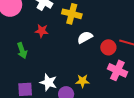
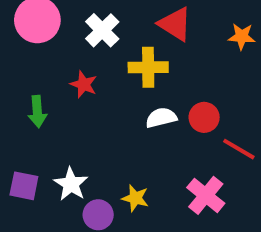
yellow cross: (72, 14) -> (148, 67), turned -30
red circle: (108, 47) -> (204, 117), moved

